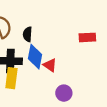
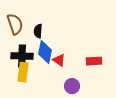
red rectangle: (87, 37) -> (94, 61), moved

